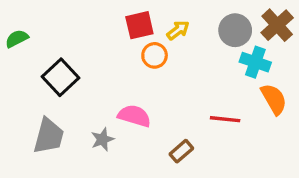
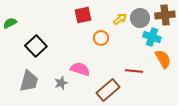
brown cross: (277, 25) -> (165, 15), turned 36
yellow arrow: (178, 30) -> (120, 19), moved
orange circle: (155, 55) -> (101, 38), moved
brown rectangle: (181, 151) -> (108, 90), size x1.6

